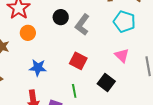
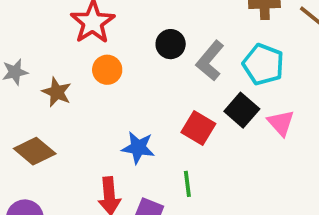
cyan pentagon: (124, 22) -> (263, 64), moved
blue star: (38, 68) -> (138, 148), moved
black square: (106, 82) -> (242, 110), moved

